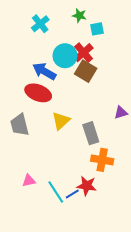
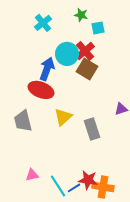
blue arrow: (44, 71) -> (47, 69), turned 80
orange cross: (102, 160) -> (103, 187), moved

